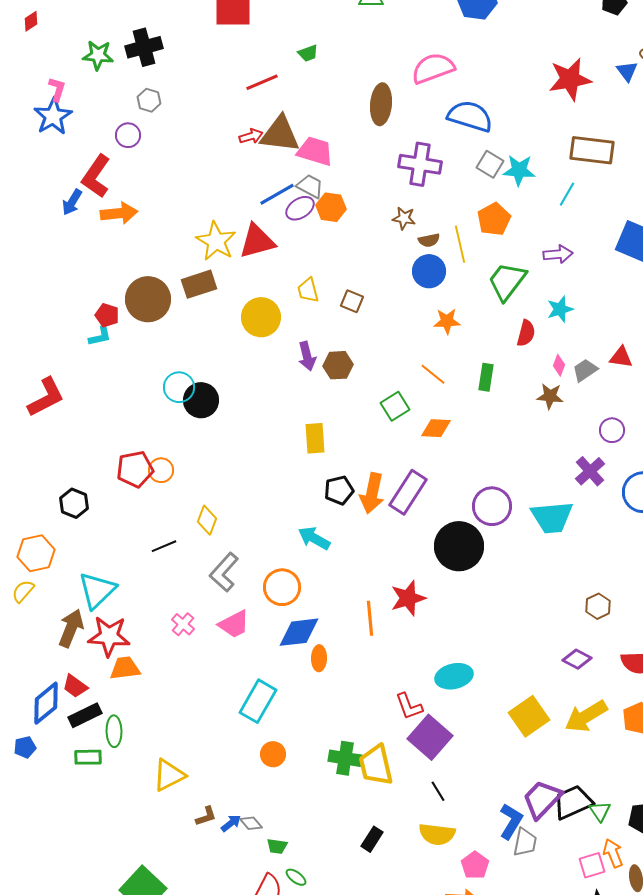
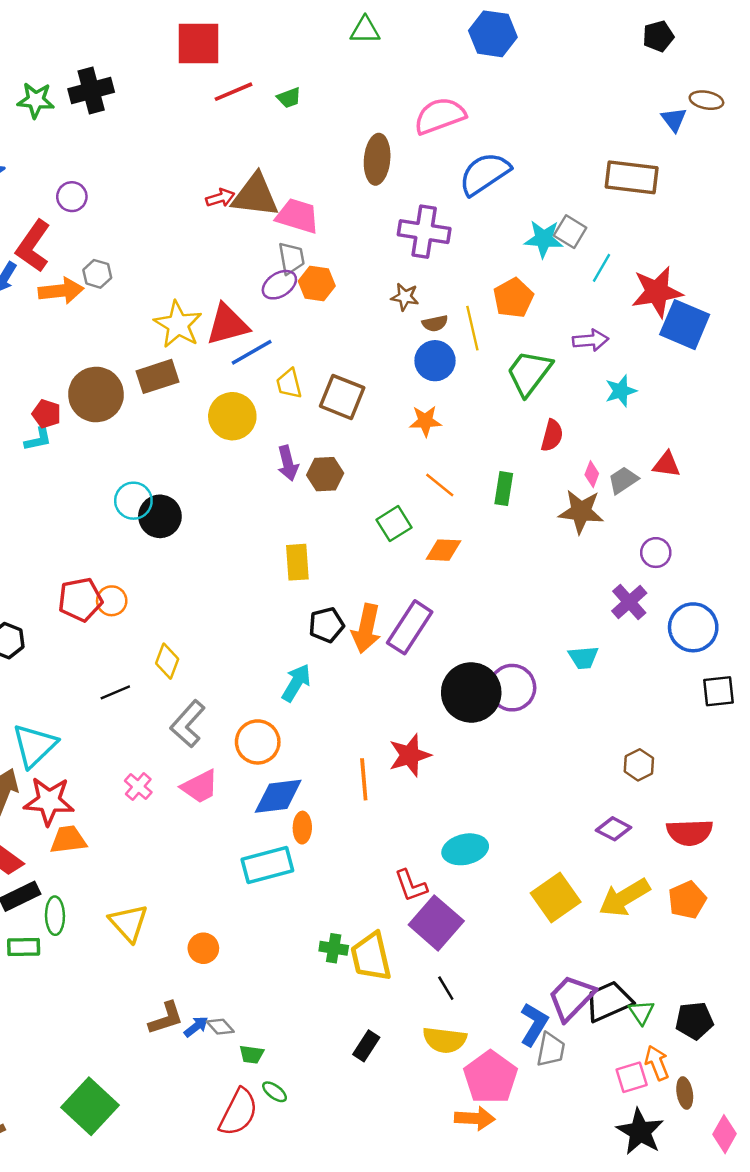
red star: (570, 79) -> (657, 292), moved
red line: (262, 82) -> (234, 92), moved
gray hexagon: (149, 100) -> (97, 274), moved
blue semicircle: (470, 116) -> (484, 174), turned -51
brown rectangle: (592, 150) -> (632, 177), moved
gray square: (490, 164) -> (570, 232), moved
gray trapezoid: (310, 186) -> (291, 258), turned 52
blue line: (277, 194) -> (252, 352), moved
brown square: (352, 301) -> (342, 397), size x1.6
cyan star: (560, 309) -> (621, 391), moved
orange star: (447, 321) -> (425, 421), moved
brown star: (550, 396) -> (581, 512), size x1.4
purple circle: (492, 506) -> (512, 688), moved
cyan trapezoid: (552, 517) -> (583, 657), size x0.6
cyan arrow: (314, 538) -> (296, 683), turned 92
cyan rectangle: (258, 701) -> (267, 865), moved, turned 45
orange circle: (273, 754) -> (203, 948), moved
green cross: (345, 758) -> (334, 948), size x0.7
yellow triangle: (169, 775) -> (129, 923), moved, turned -45
brown L-shape: (206, 816) -> (166, 1018), size x1.4
pink pentagon: (475, 865) -> (490, 1077), size x1.6

